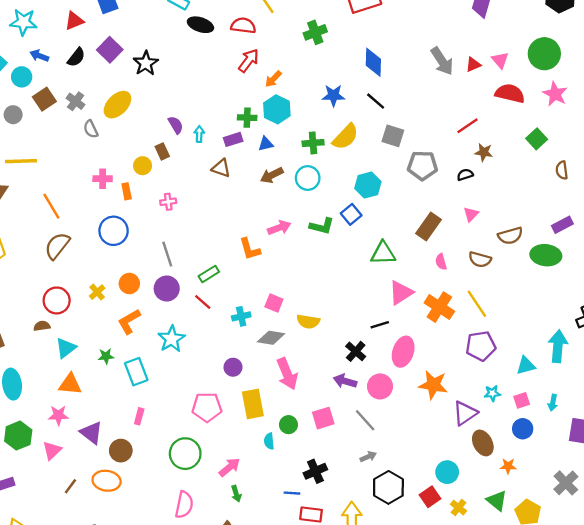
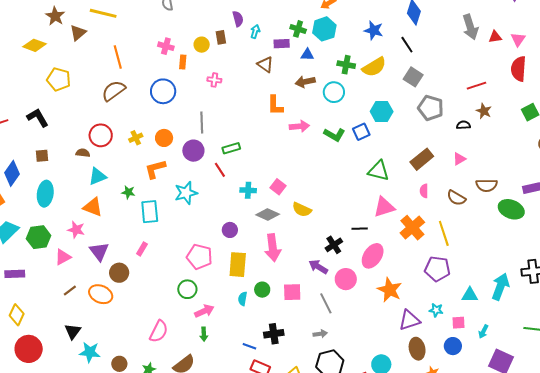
red semicircle: (510, 93) -> (519, 69), turned -115
orange L-shape: (250, 249) -> (275, 105), moved
green circle: (185, 454) -> (187, 289), moved, size x0.7

